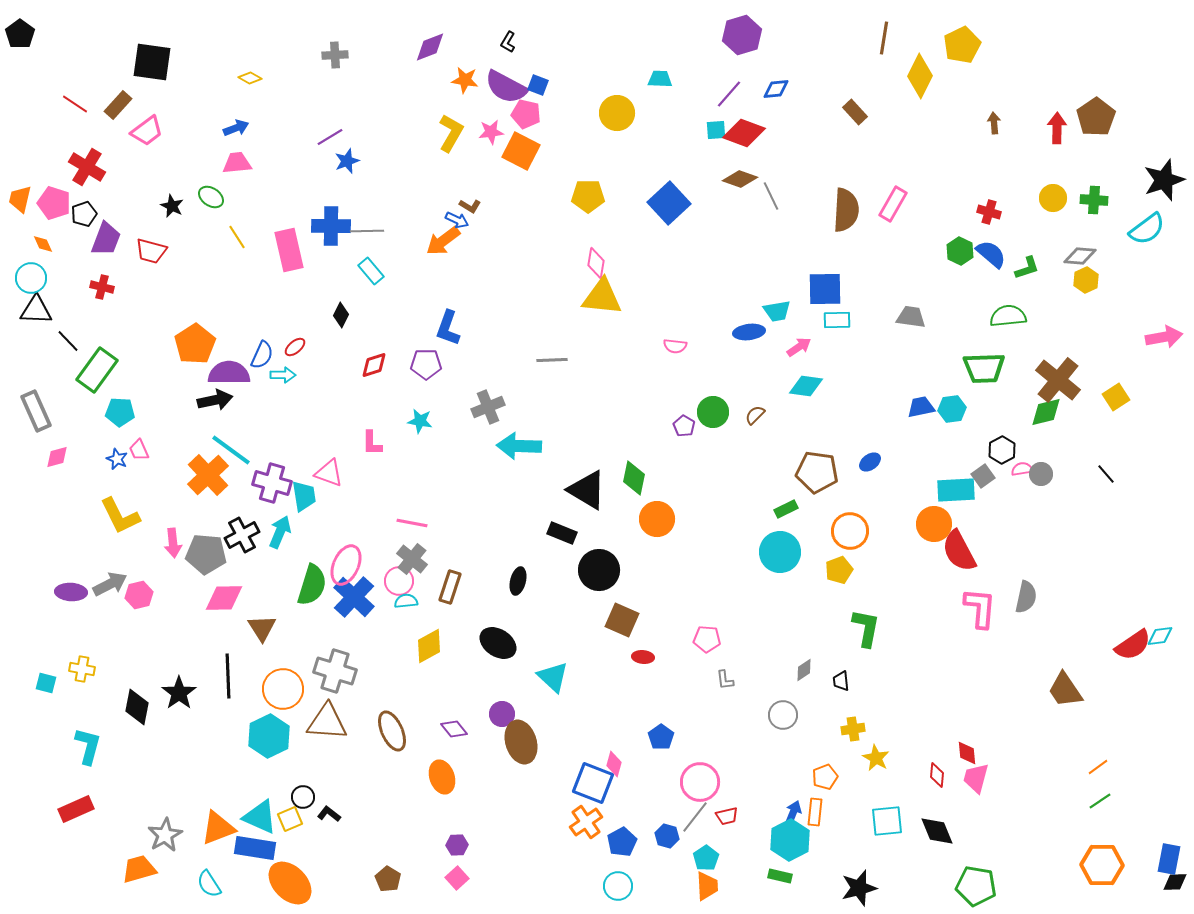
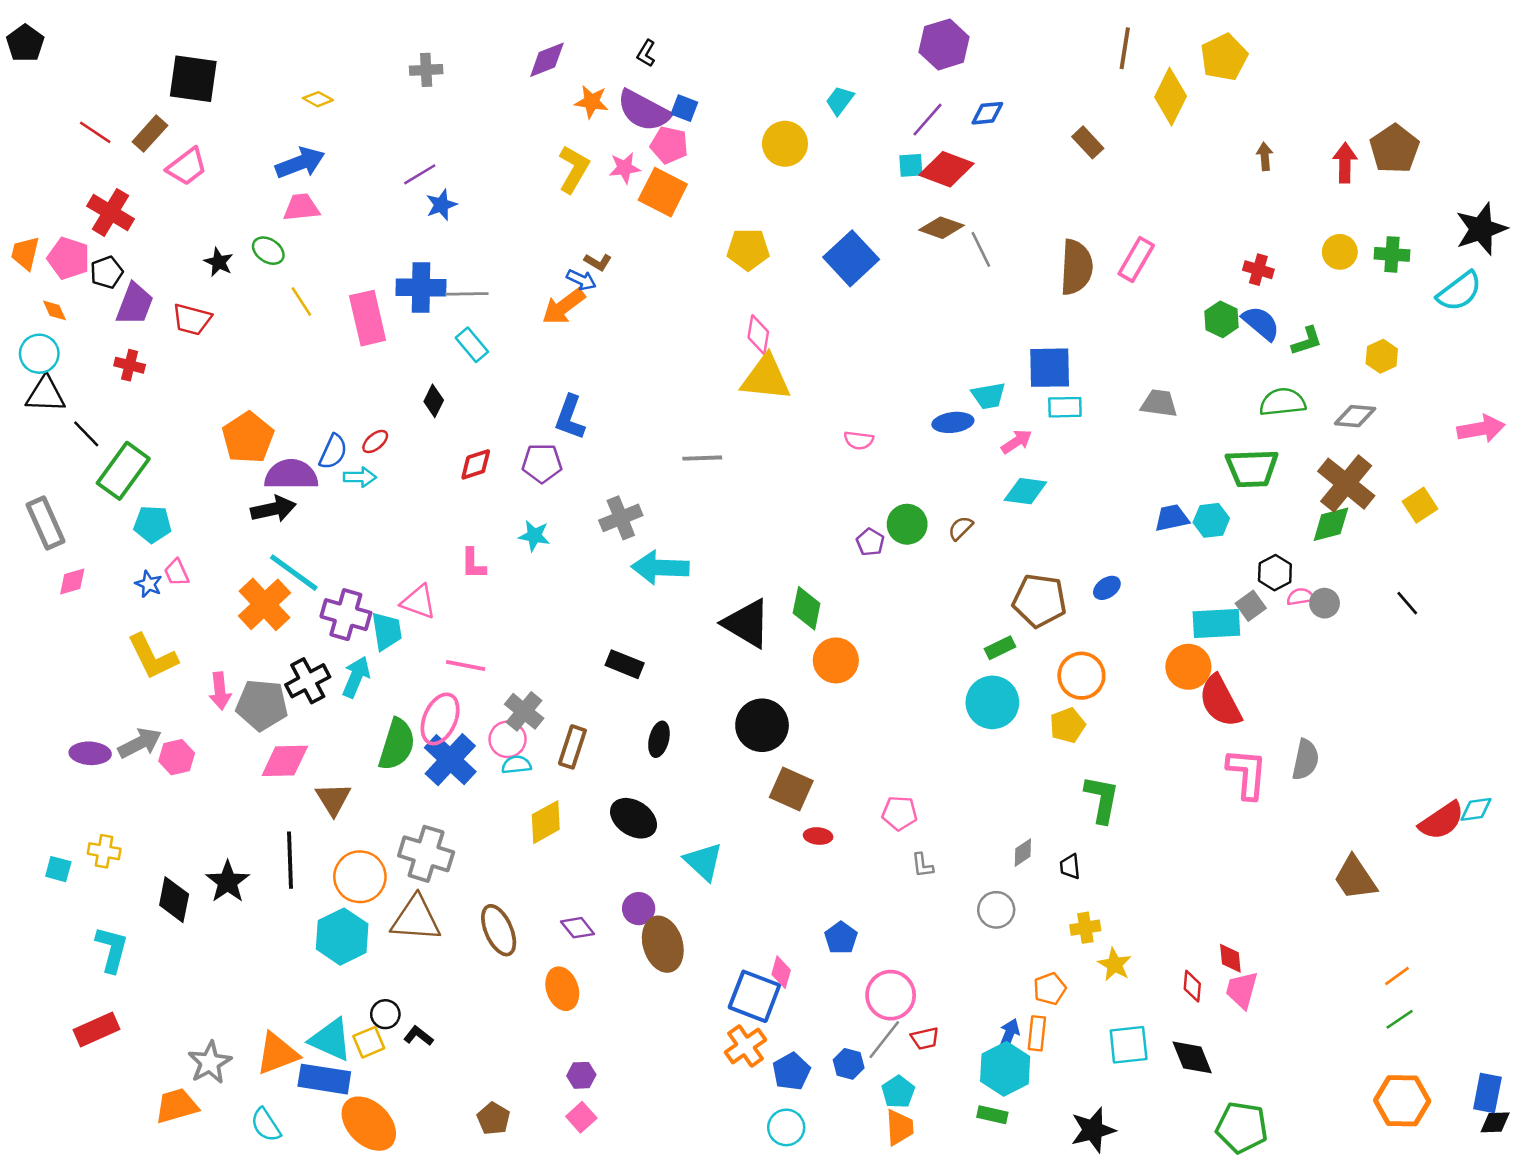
cyan trapezoid: (660, 79) -> (840, 100), turned -55
blue arrow: (236, 128) -> (300, 163), size x1.5
gray diamond: (1080, 256) -> (1355, 416), moved
pink line: (412, 523) -> (466, 665), moved
black rectangle: (562, 533) -> (625, 664), moved

